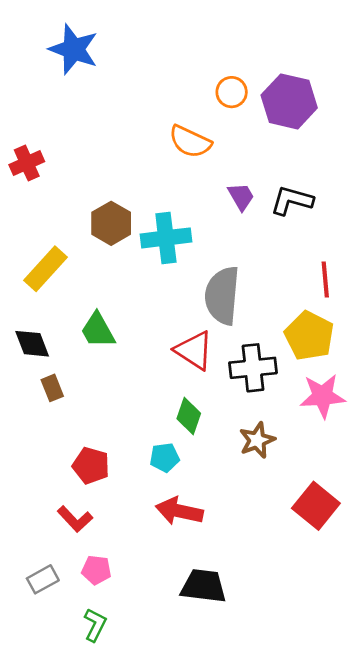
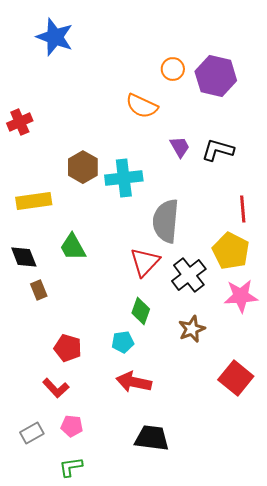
yellow rectangle: (46, 269) -> (34, 201), turned 40
red triangle: (194, 350) -> (145, 262), turned 40
black cross: (253, 368) -> (189, 275), turned -32
green L-shape: (95, 625) -> (71, 467), turned -125

